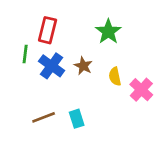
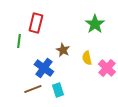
green star: (108, 32) -> (95, 24), moved
blue cross: (52, 66) -> (44, 68), moved

